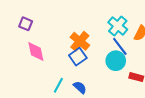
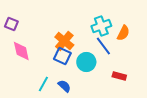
cyan cross: (118, 26) -> (101, 26), turned 30
blue square: (78, 57) -> (62, 56), turned -30
cyan circle: (116, 61) -> (86, 62), moved

